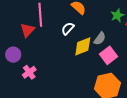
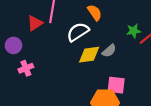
white semicircle: (68, 29) -> (78, 32), size x1.5
pink square: (109, 55) -> (116, 85), moved, turned 30

